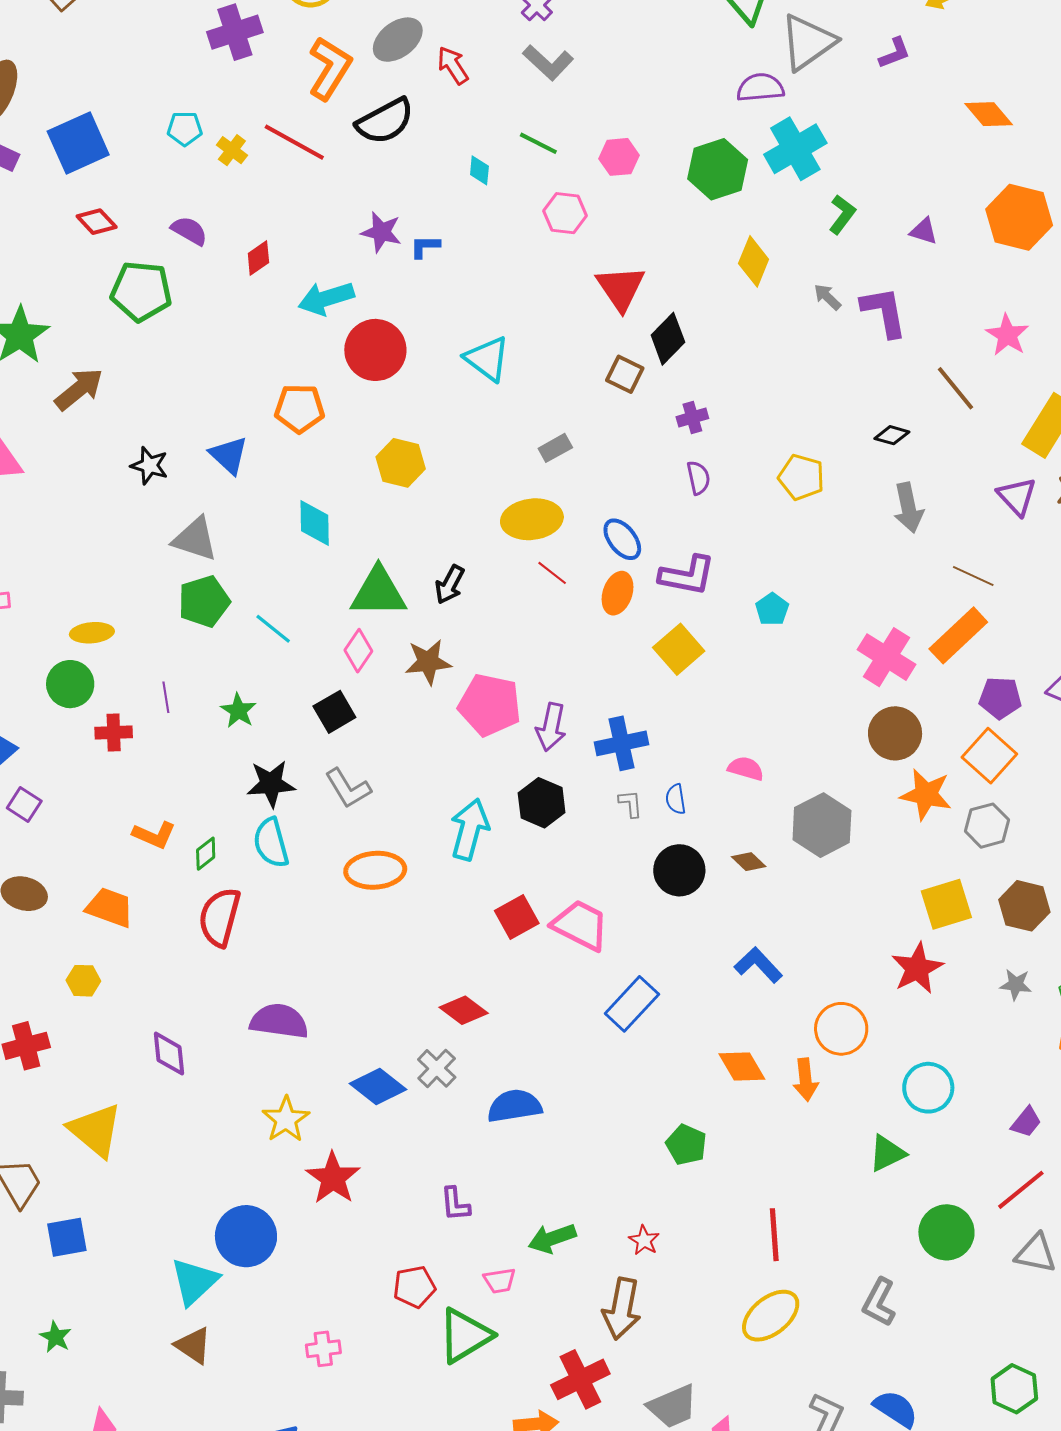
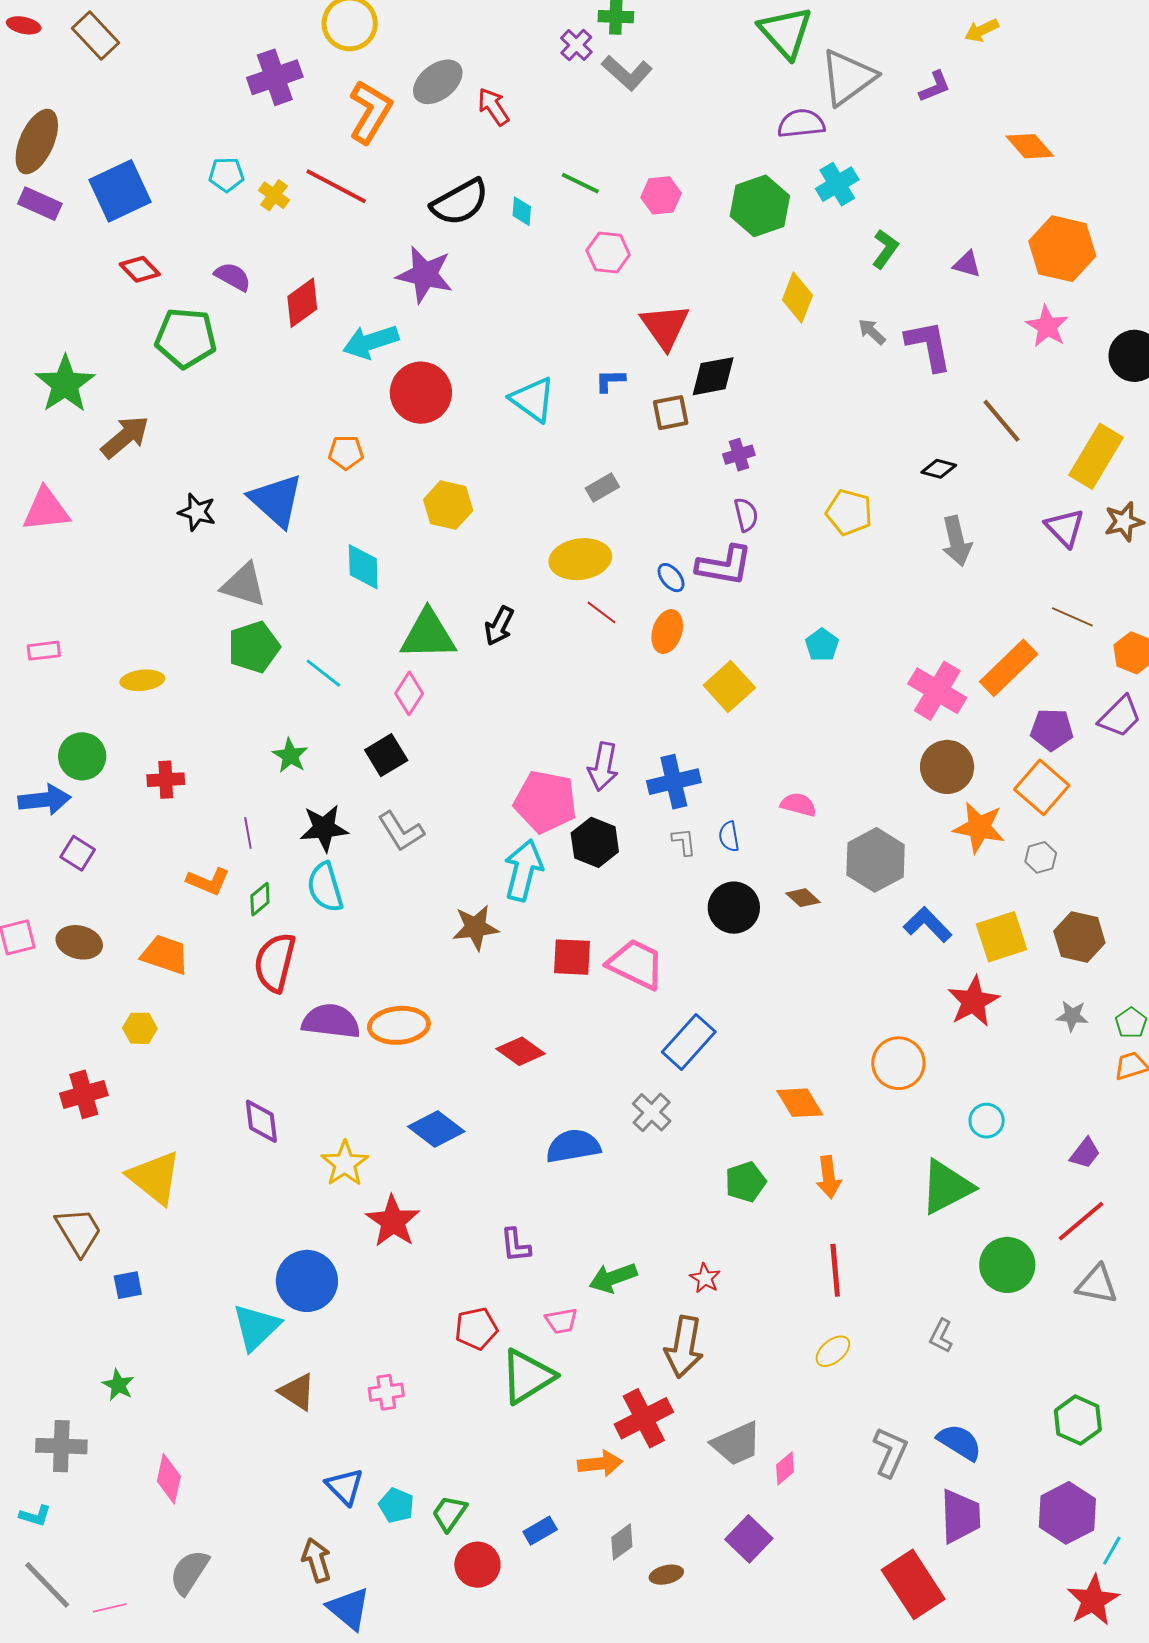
gray L-shape: (548, 63) -> (627, 73), moved
black semicircle: (385, 121) -> (460, 202), moved
cyan cross: (795, 149) -> (837, 184), size x0.7
purple star: (381, 232) -> (425, 275), size x1.4
blue L-shape: (425, 247) -> (610, 381), moved
red diamond: (258, 258) -> (302, 303), size x1.4
pink star: (1007, 335) -> (1047, 326), moved
black diamond: (668, 339) -> (713, 376), turned 36
brown square: (625, 374) -> (671, 413), turned -36
orange pentagon: (299, 408) -> (346, 452), size x0.7
blue triangle: (229, 455) -> (276, 500), size x1.4
blue ellipse: (622, 539) -> (671, 578), size x0.7
purple L-shape: (687, 575) -> (724, 565), moved
brown line: (973, 576) -> (1072, 617), moved
brown star: (428, 662) -> (475, 928), moved
green circle: (70, 684) -> (82, 756), moved
purple line: (166, 697) -> (248, 833), moved
pink pentagon: (490, 705) -> (545, 802), moved
gray hexagon: (987, 826) -> (1041, 857), size x0.7
orange ellipse: (375, 870) -> (399, 1025), moved
red square: (517, 917) -> (572, 957), turned 33
blue L-shape: (758, 965) -> (928, 925), moved
purple semicircle: (279, 1021) -> (331, 1021), moved
purple diamond: (169, 1054) -> (261, 1121), moved
gray cross: (437, 1068) -> (652, 1112), moved
orange arrow: (805, 1080) -> (829, 1177), moved
cyan circle: (928, 1088) -> (987, 1121), size x0.7
green pentagon: (686, 1145) -> (746, 1182), turned 30
green triangle: (887, 1153) -> (946, 1187), size x1.5
blue square: (67, 1237) -> (128, 1285), size x0.7
gray L-shape: (879, 1302) -> (941, 1336), size x0.7
yellow ellipse: (771, 1316) -> (833, 1351), size x0.6
brown triangle: (193, 1345) -> (297, 1392), moved

